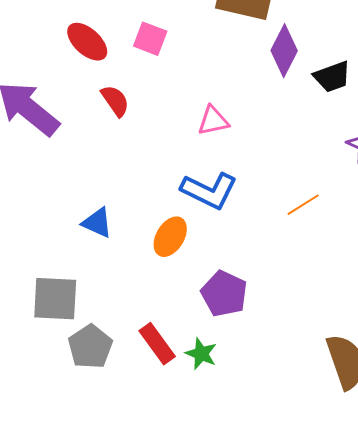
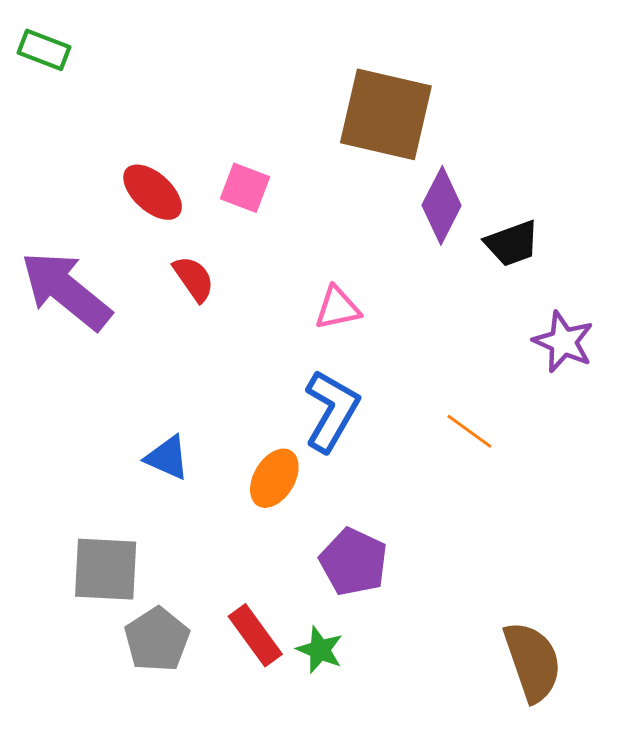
blue L-shape: (209, 191) -> (332, 411), turned -86
orange line: (303, 205) -> (469, 431), turned 68

